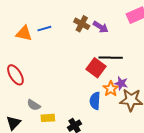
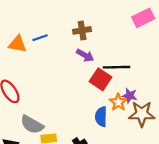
brown cross: (82, 24) -> (82, 30), turned -35
purple arrow: (101, 27) -> (85, 55), moved
gray semicircle: (34, 105) -> (32, 125), size x1.5

